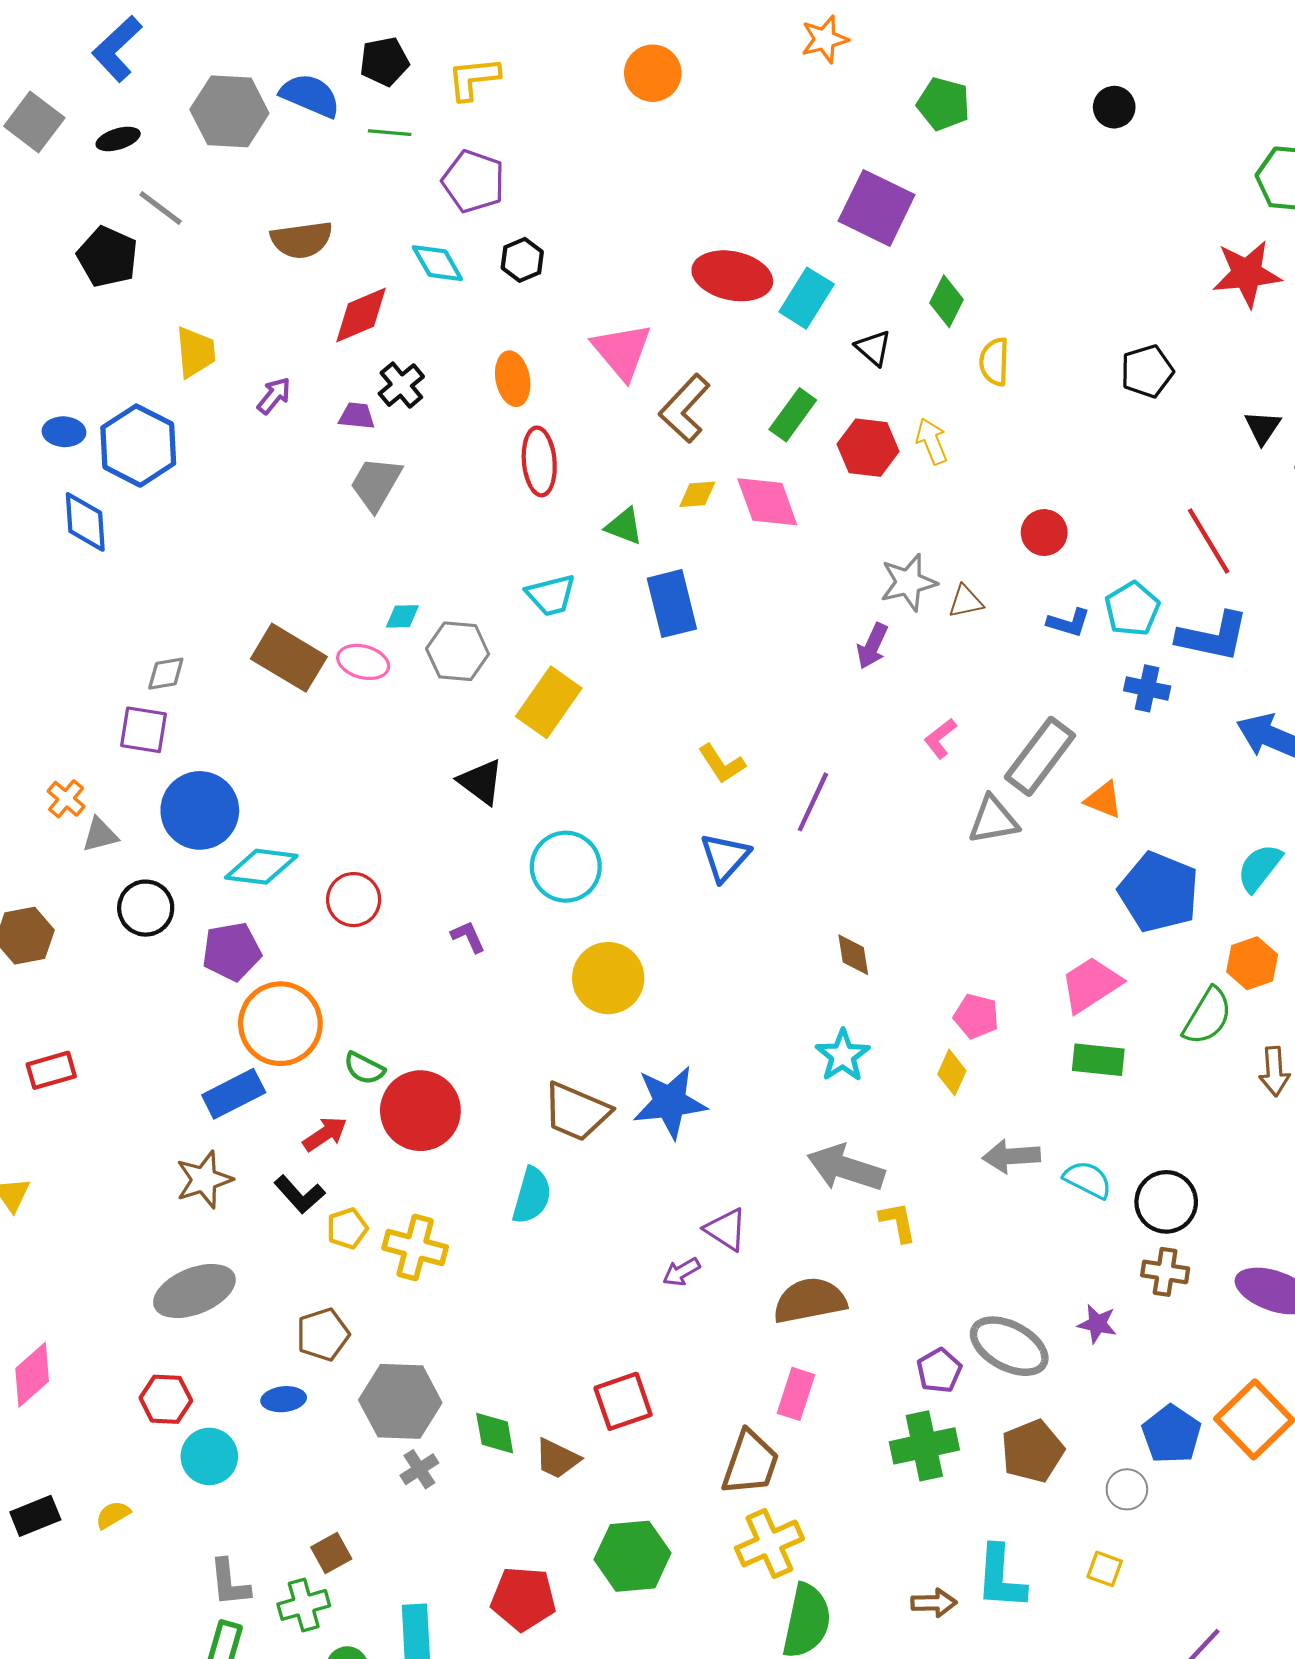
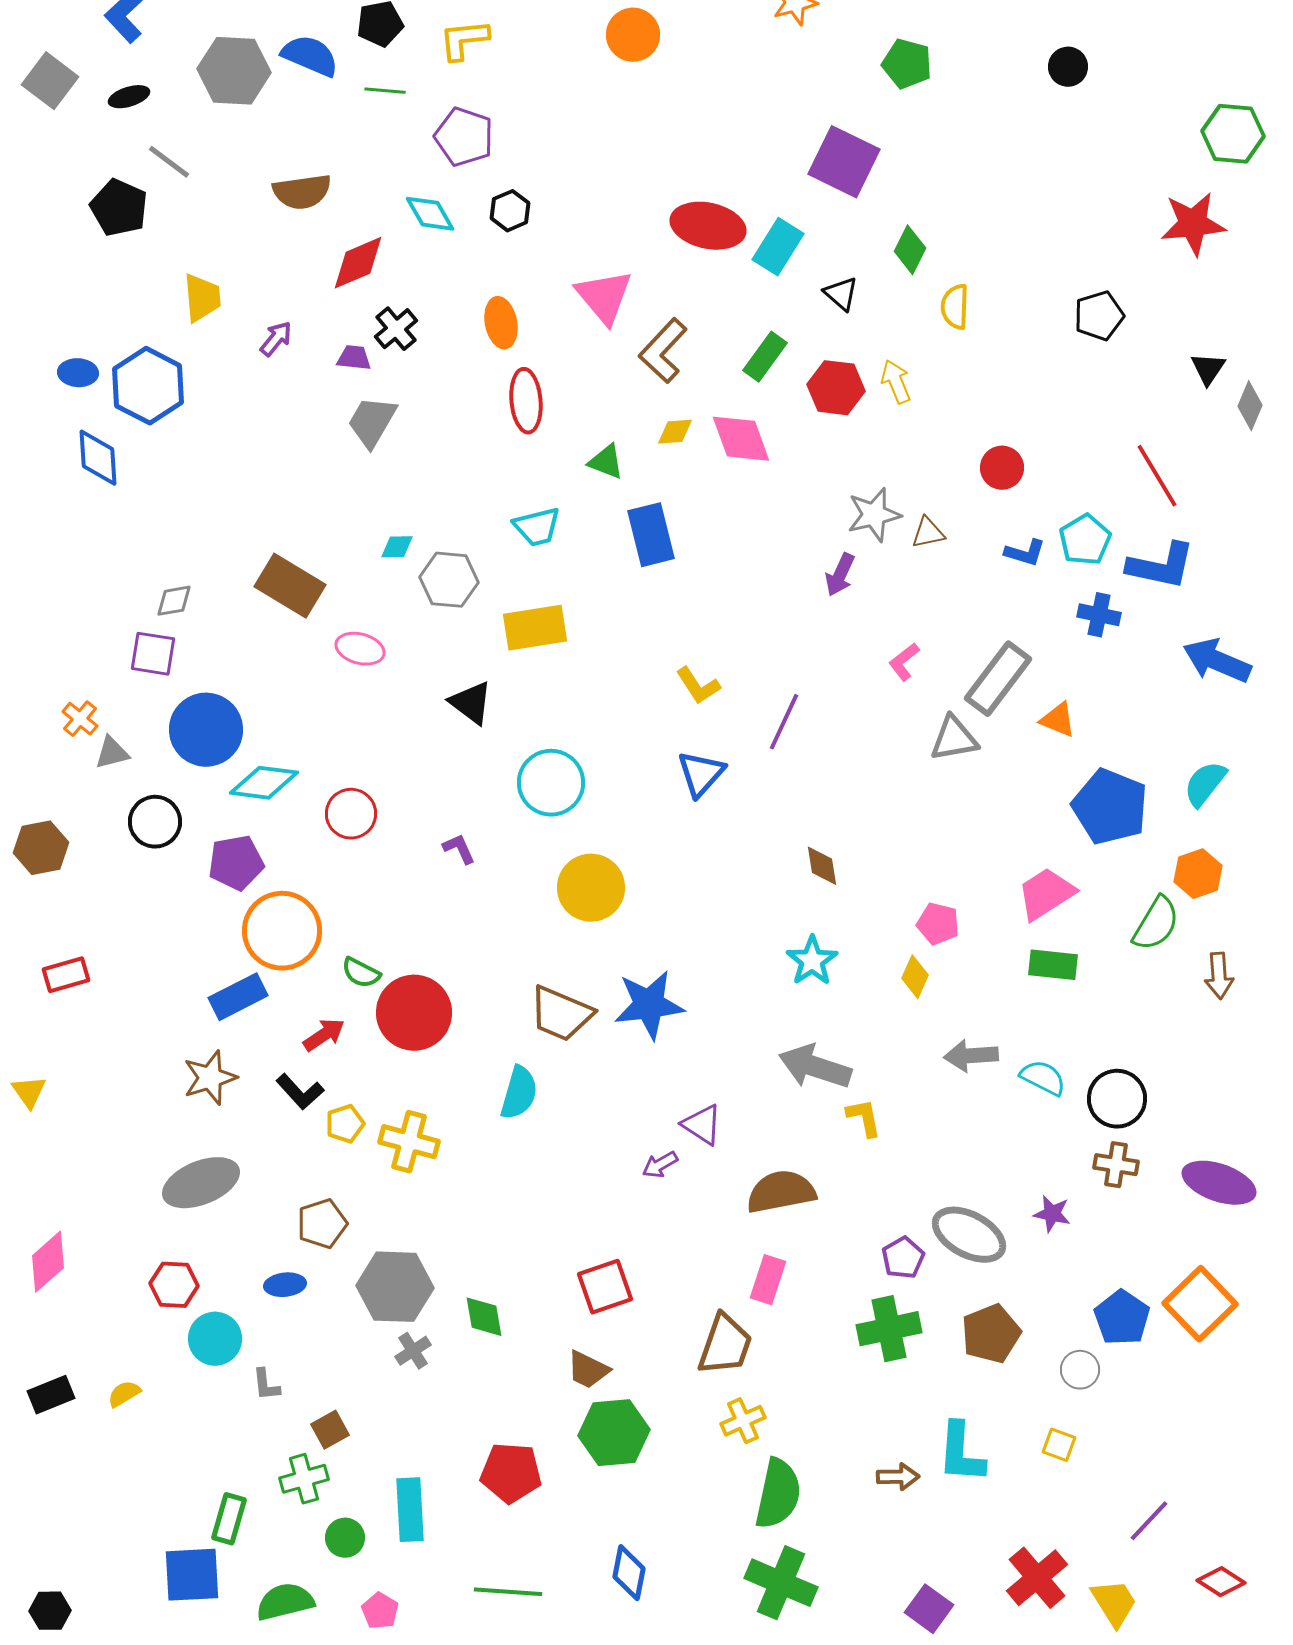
pink ellipse: (363, 662) -> (360, 649), moved
yellow rectangle: (549, 702) -> (535, 628), turned 46
brown trapezoid: (557, 1459) -> (588, 1370), moved
yellow cross: (769, 1543) -> (743, 1421), size x0.7
gray L-shape: (229, 1583) -> (266, 1385), moved, size x0.7

